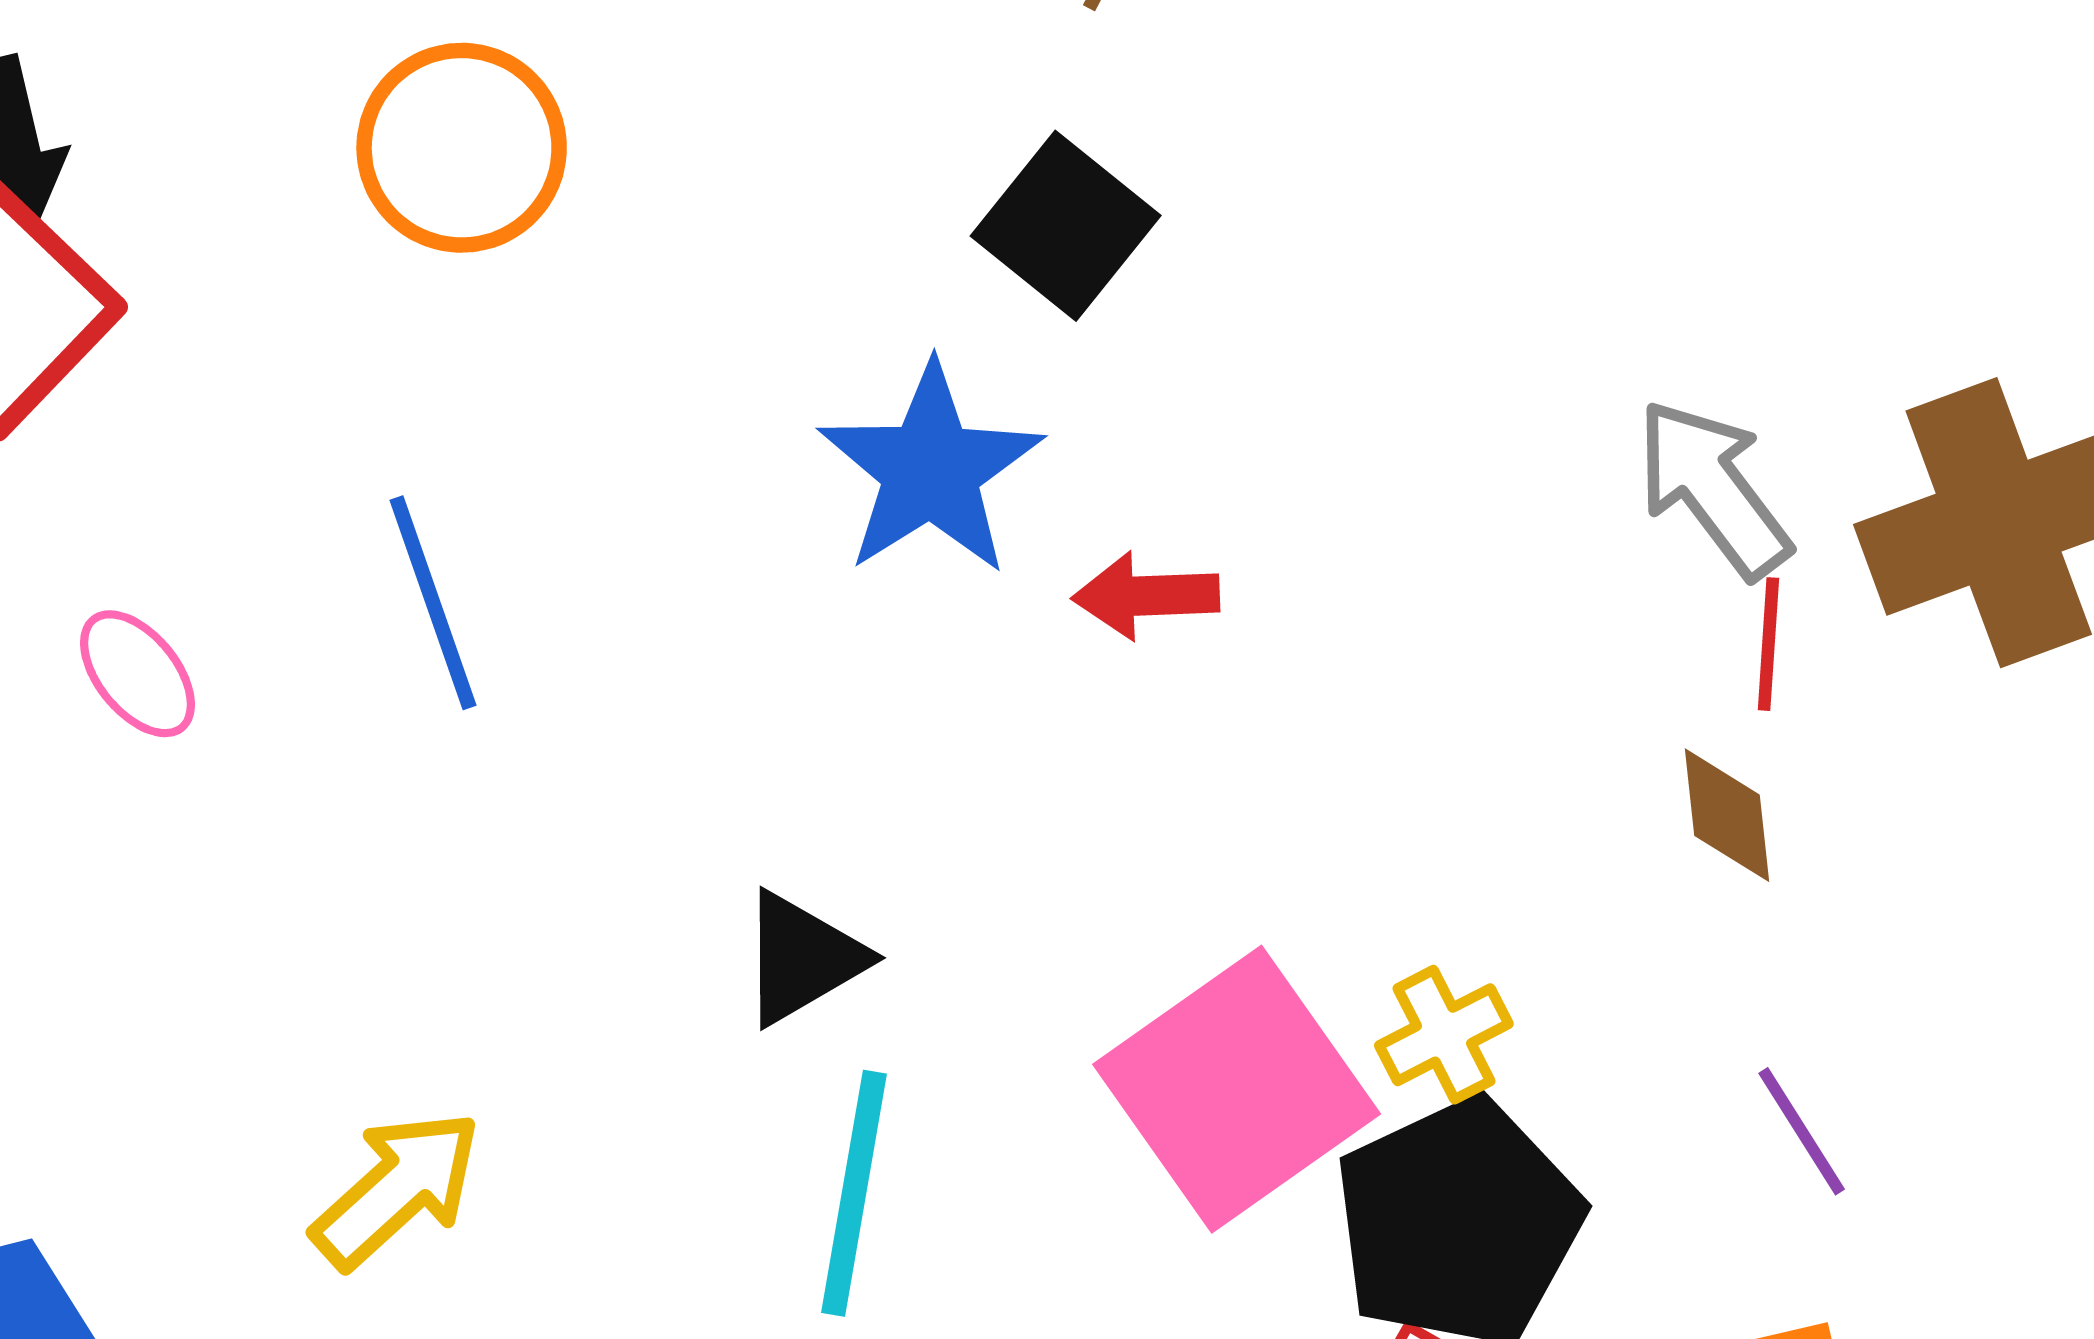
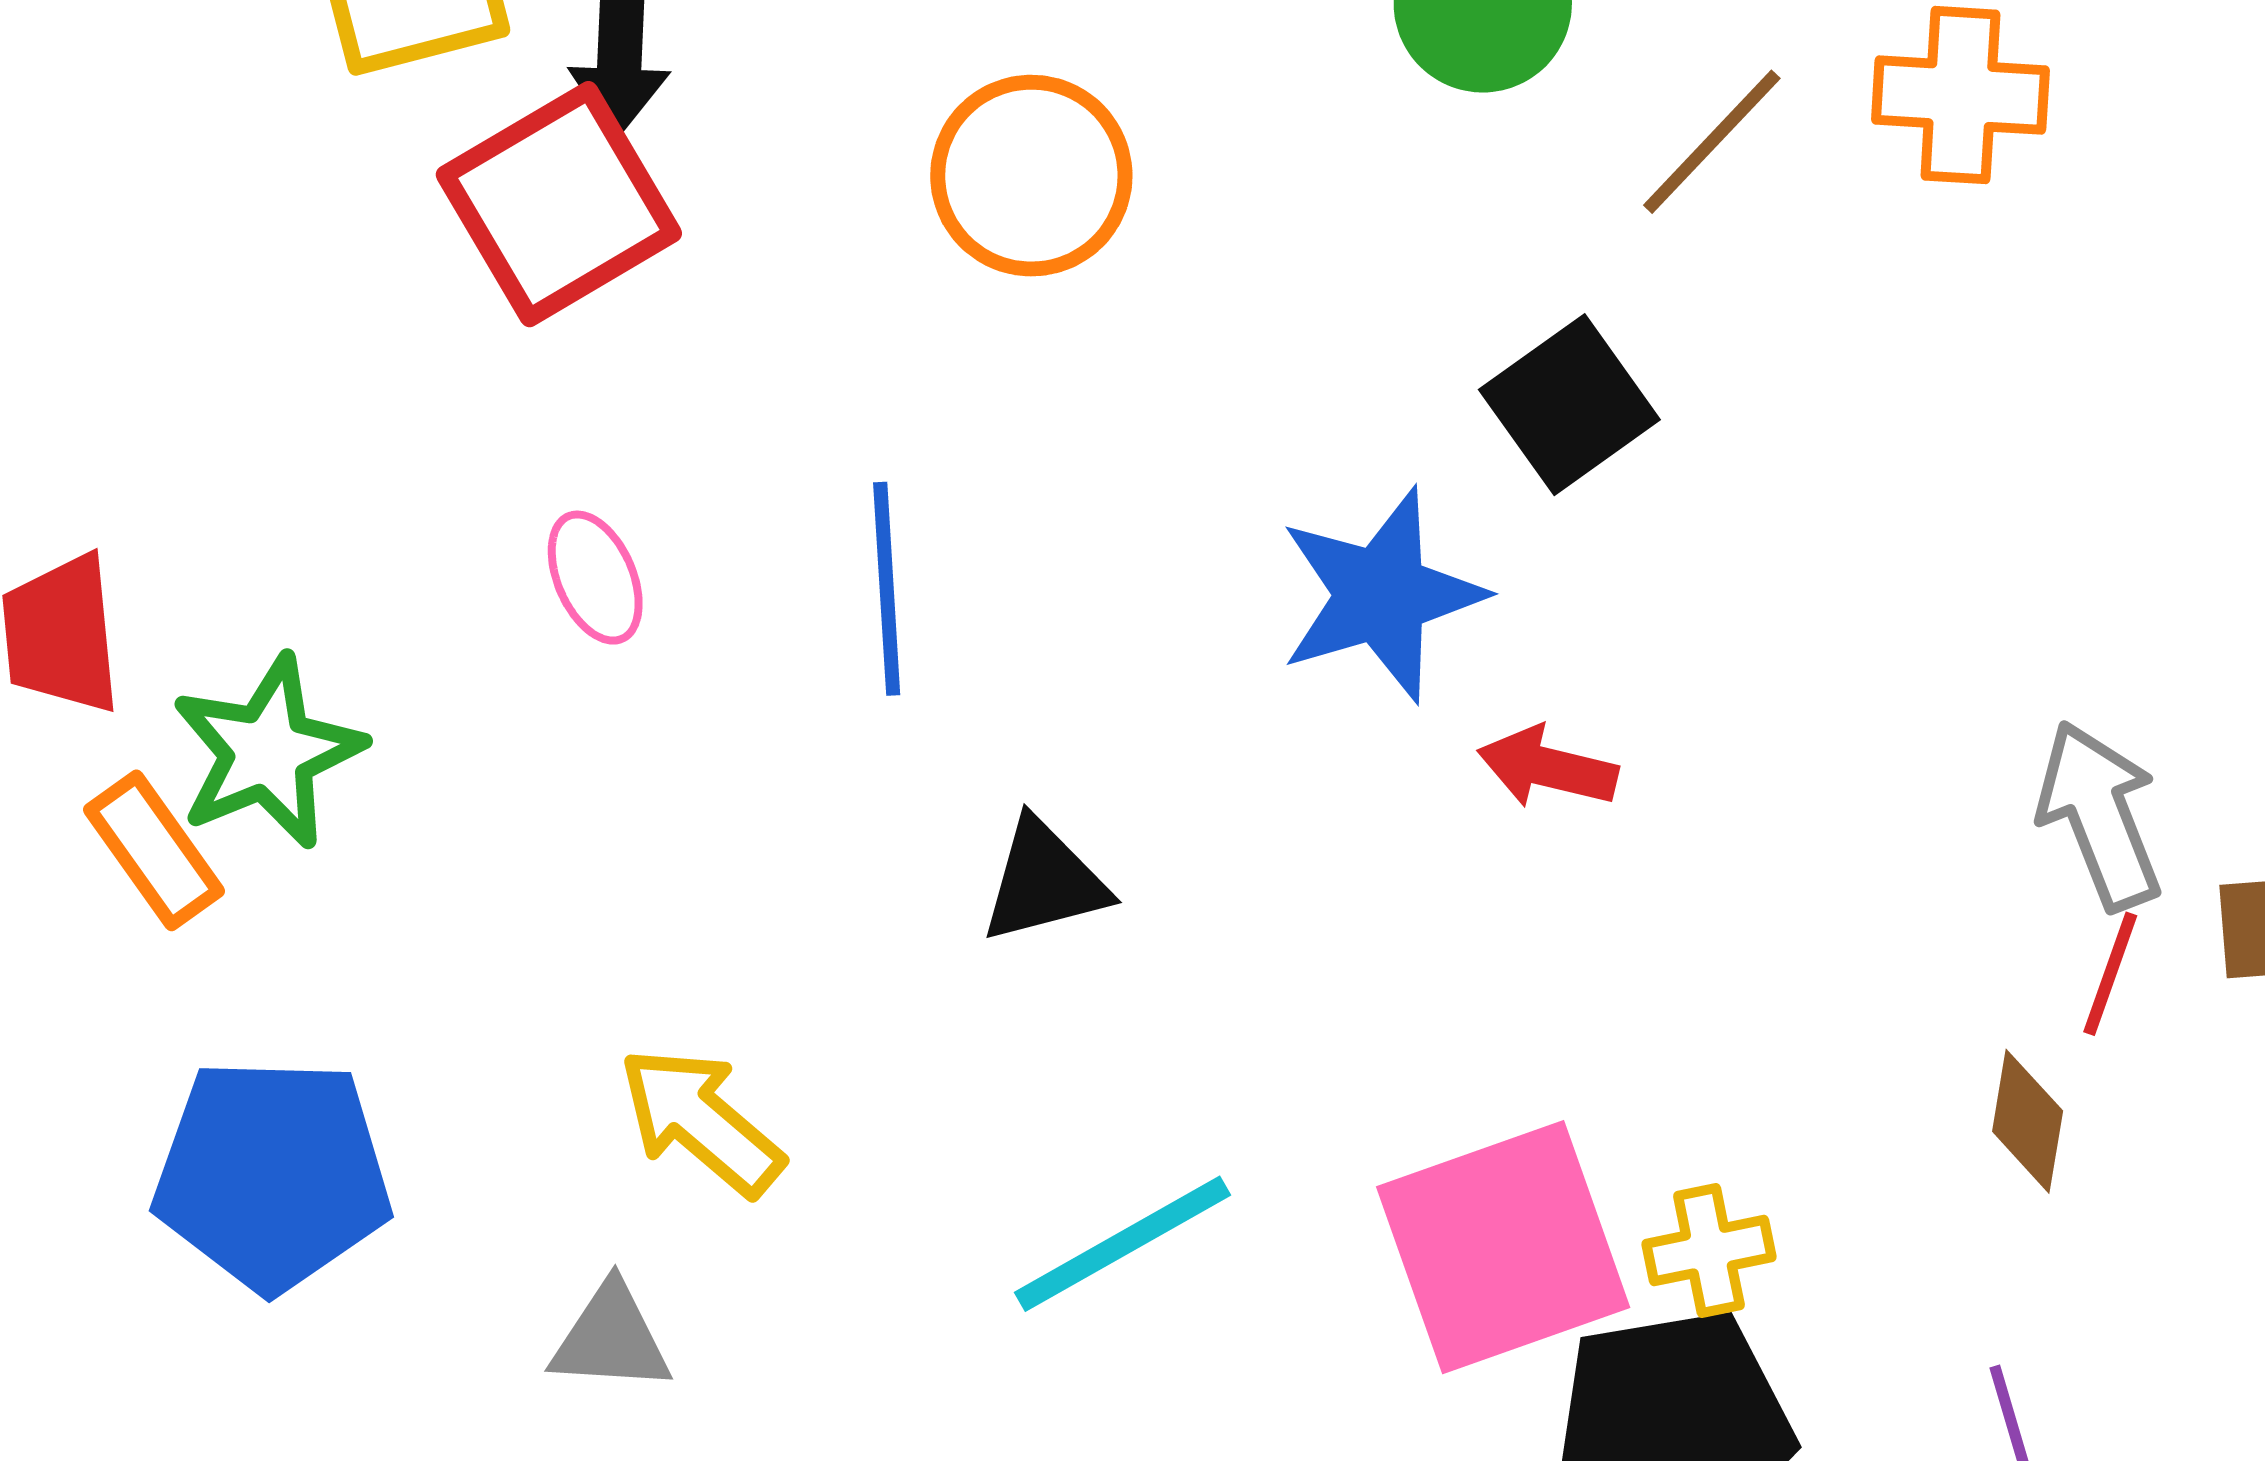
black triangle: (802, 958) -> (1044, 881), moved
yellow arrow: (397, 1189) -> (701, 1121), turned -113
cyan line: (854, 1193) -> (1122, 1244), turned 35

